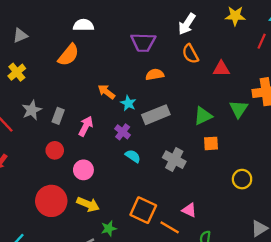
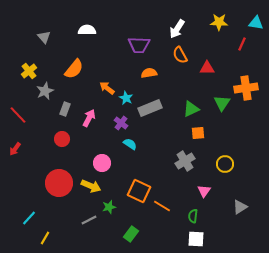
gray triangle: (20, 35) -> (44, 37), moved, turned -48
orange semicircle: (69, 55) -> (74, 69), moved
gray star: (32, 110) -> (45, 91), moved
gray cross: (174, 160) -> (185, 161), moved, turned 30
pink circle: (83, 170) -> (102, 163), moved
pink triangle: (189, 210) -> (204, 191), moved, turned 40

